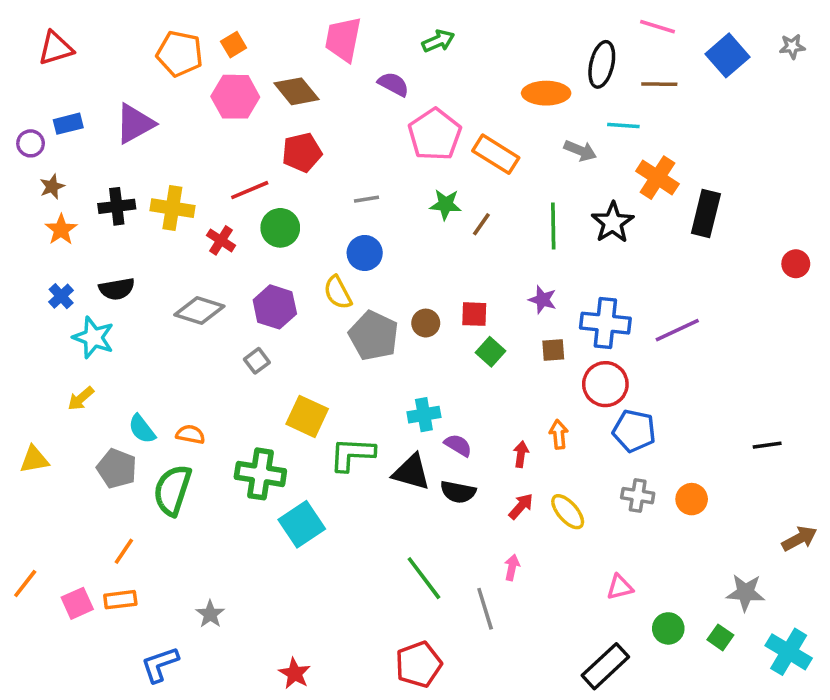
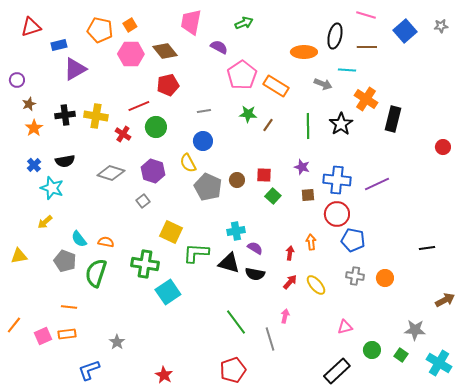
blue rectangle: (68, 124) -> (59, 45), moved
orange line: (124, 551) -> (69, 307), turned 63

